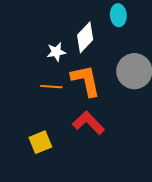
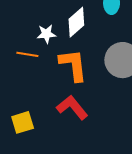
orange line: (51, 87) -> (27, 54), moved

